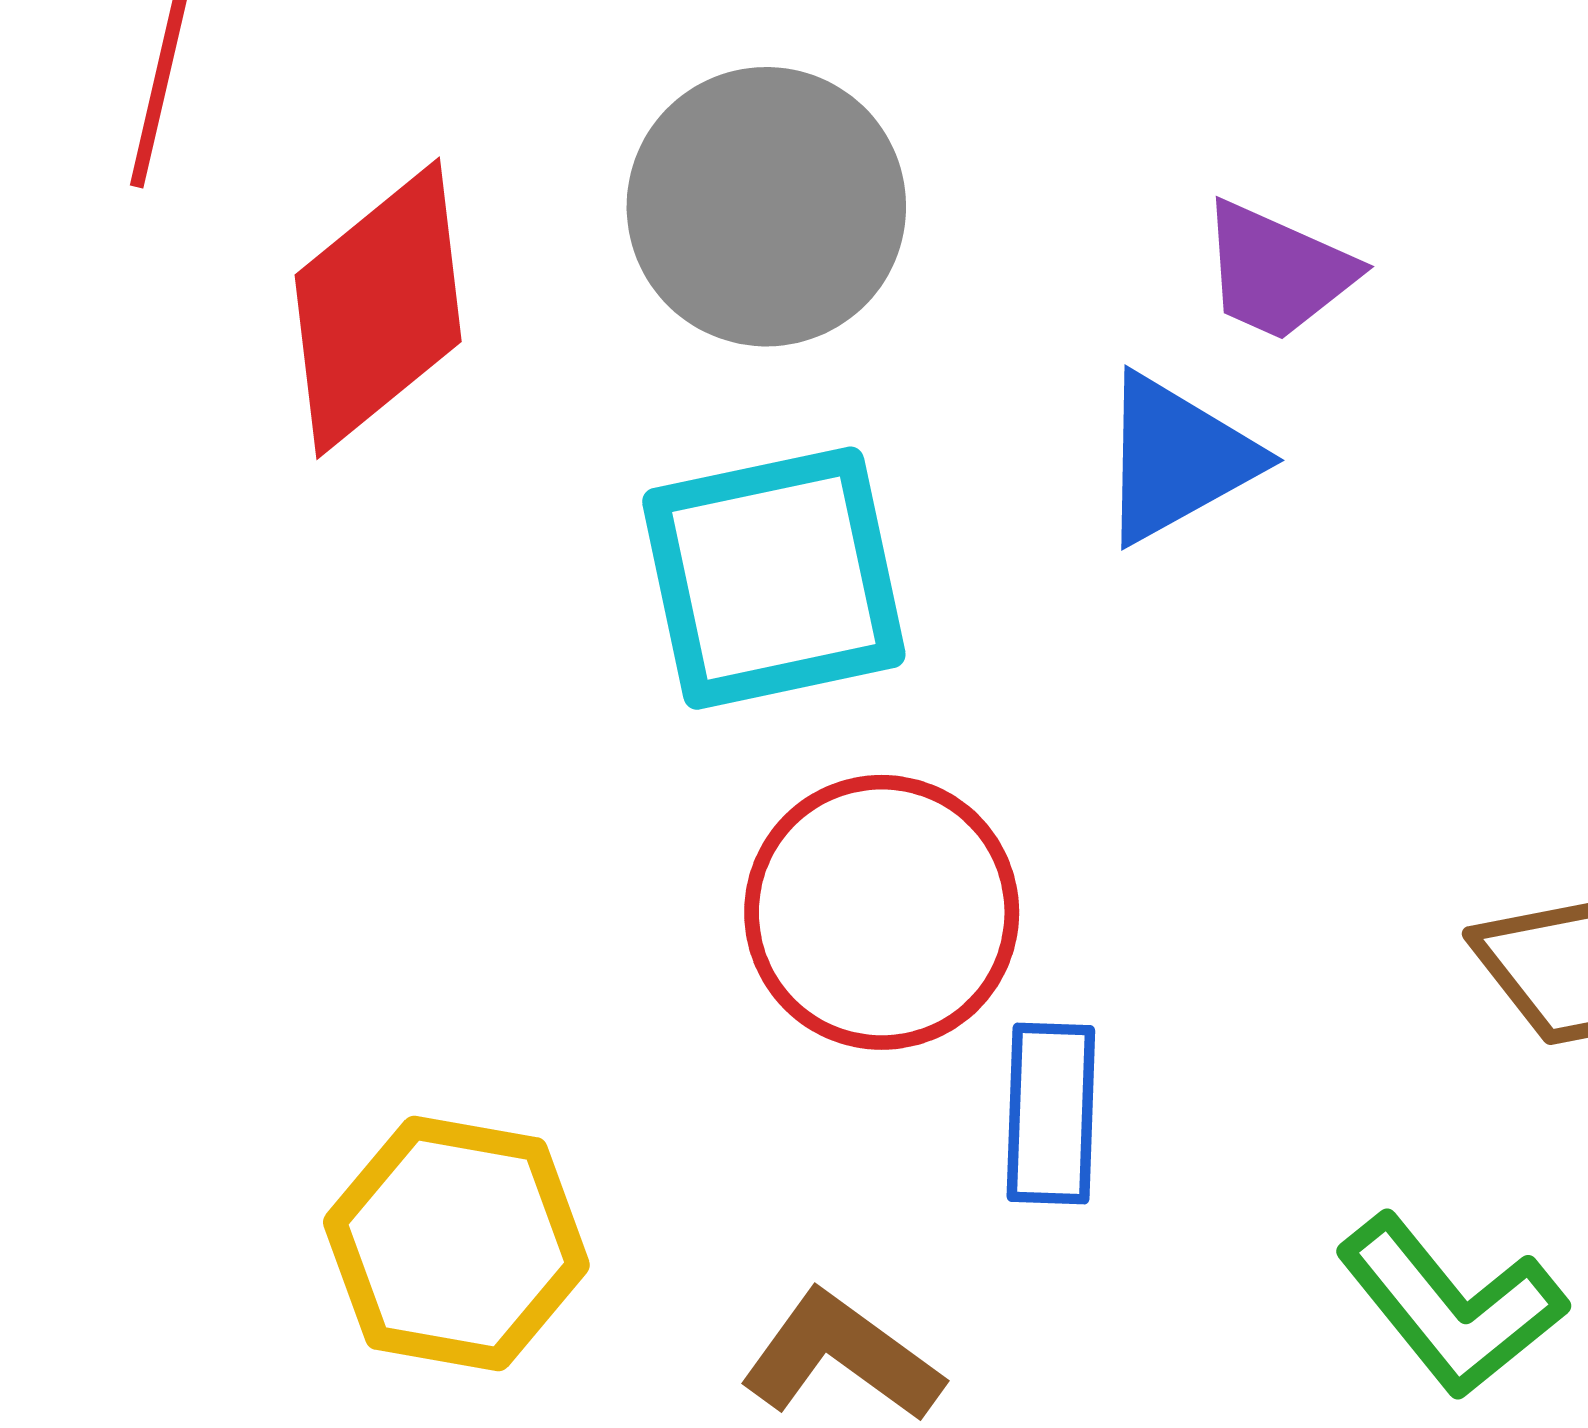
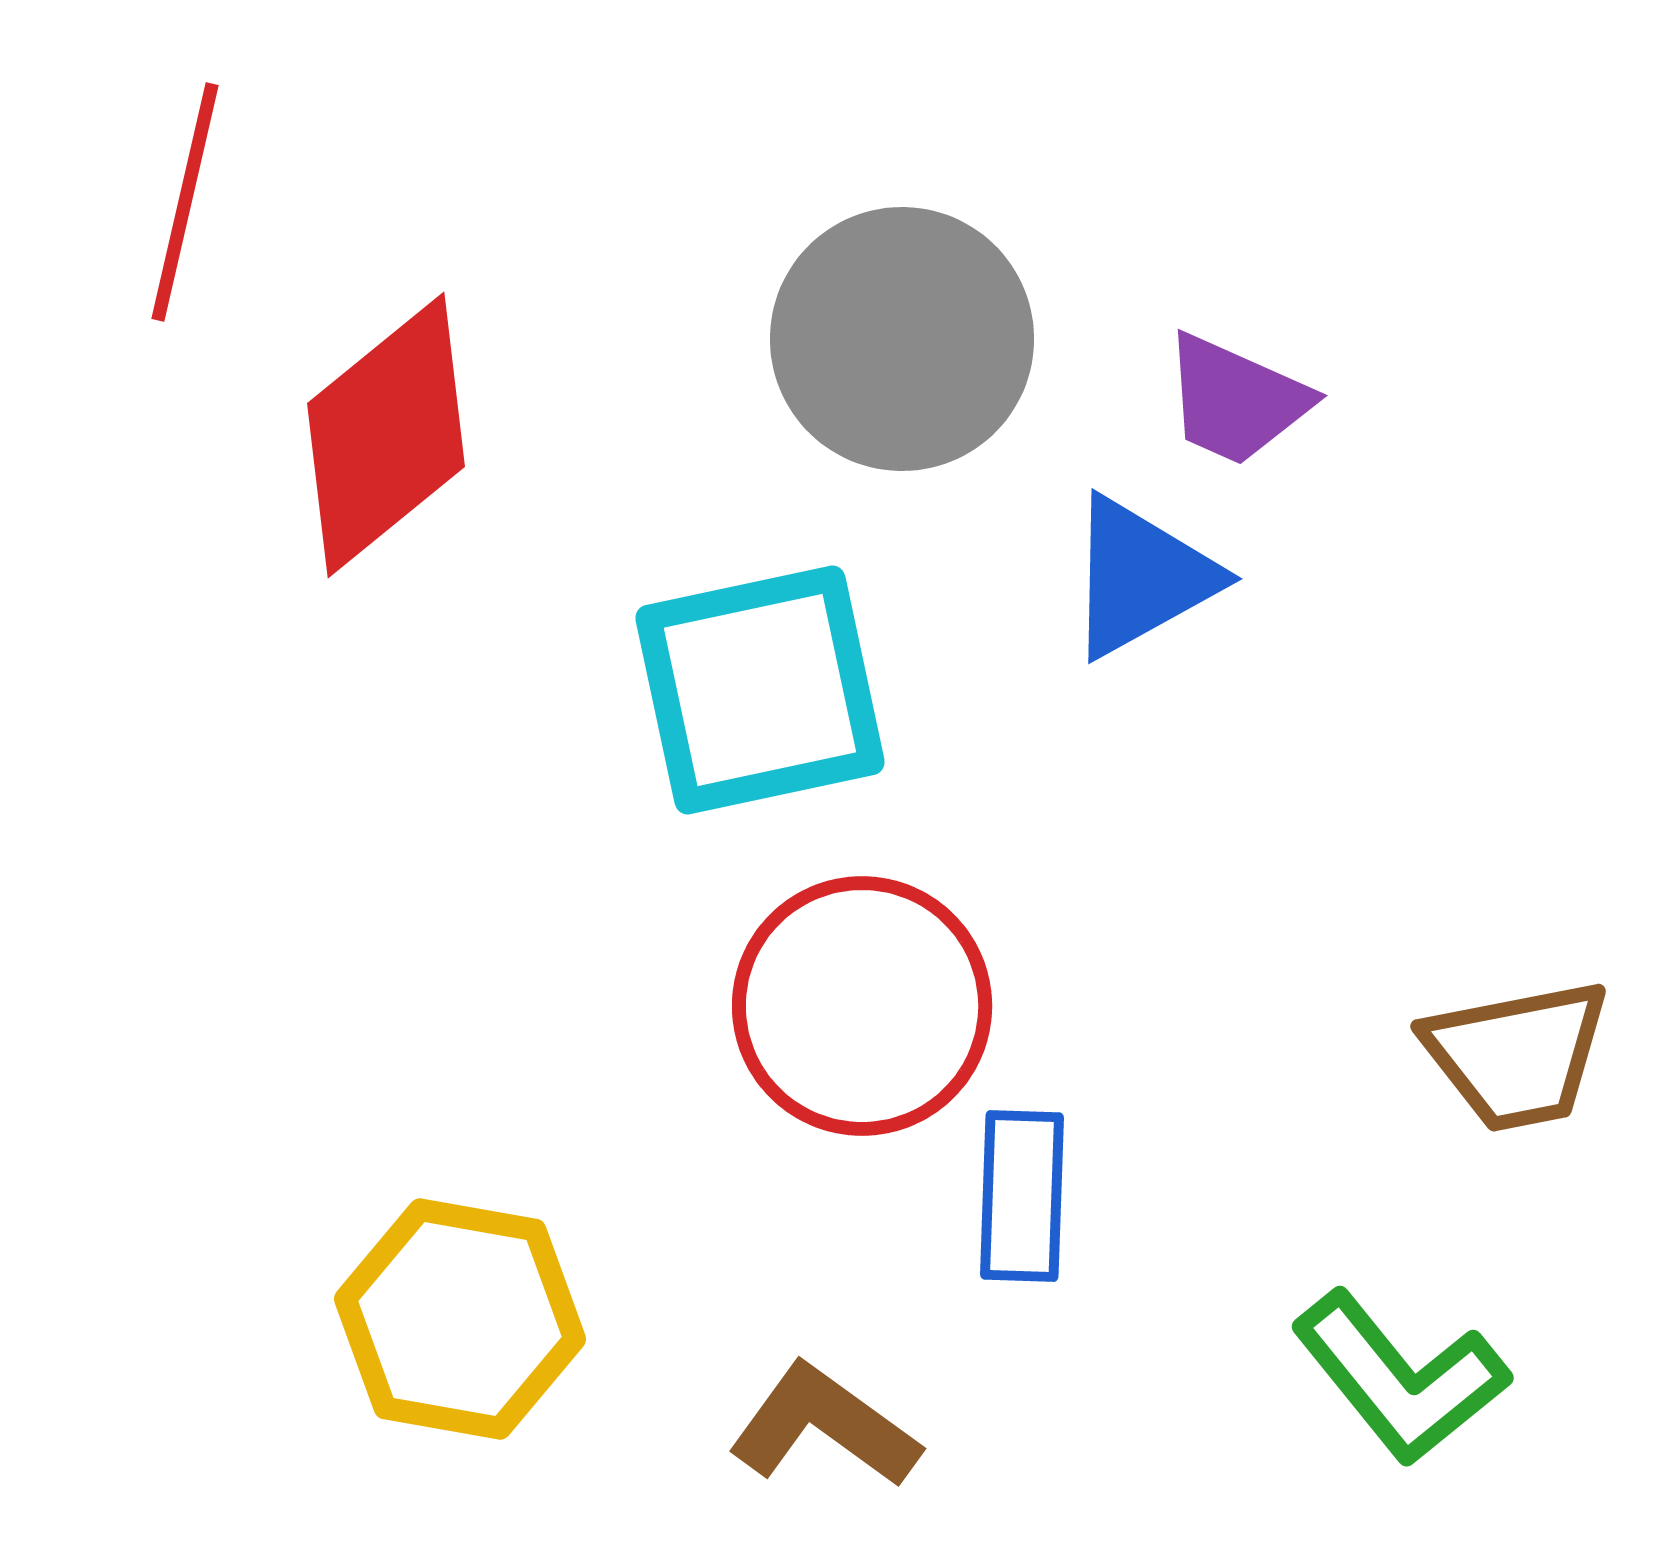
gray circle: (766, 207) -> (902, 339), moved

